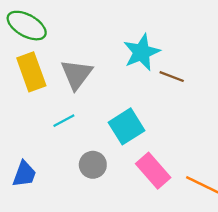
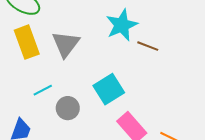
cyan line: (64, 121) -> (43, 90), moved
gray circle: (93, 165) -> (68, 108), moved

